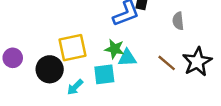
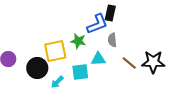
gray semicircle: (178, 21) -> (112, 40), moved
green star: (114, 49) -> (78, 41), moved
black star: (197, 62) -> (153, 62), turned 30

